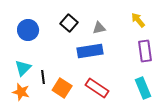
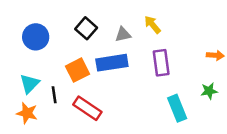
yellow arrow: (138, 20) -> (153, 25), moved
purple rectangle: (145, 51) -> (161, 63), moved
orange square: (62, 88) -> (77, 70), moved, turned 30
red rectangle: (97, 88) -> (87, 108), moved

